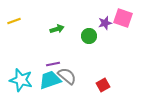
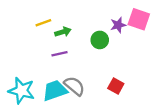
yellow line: (14, 21) -> (43, 23), moved
purple line: (53, 64) -> (59, 54), moved
red square: (103, 85) -> (116, 86), moved, turned -32

